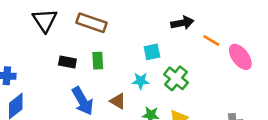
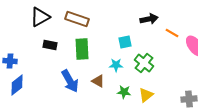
black triangle: (45, 20) -> (40, 17), turned 35
green rectangle: (98, 61) -> (82, 49), size x1.5
black rectangle: (67, 62) -> (50, 45), moved

